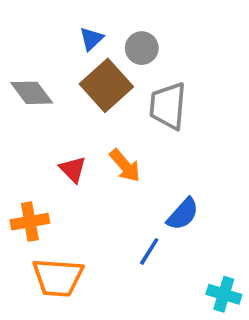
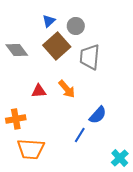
red triangle: (73, 169) -> (39, 91), turned -49
cyan cross: (224, 294) -> (120, 158), turned 30

